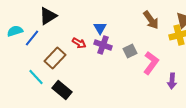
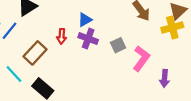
blue triangle: (100, 28) -> (85, 20), turned 32
red arrow: (79, 43) -> (62, 36), turned 64

